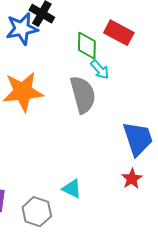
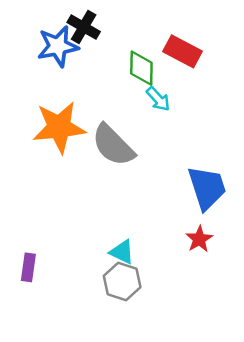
gray semicircle: (83, 95) -> (113, 145), moved, turned 150
gray hexagon: (37, 212) -> (122, 282), moved

